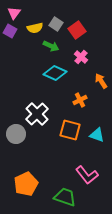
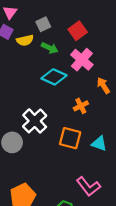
gray square: (56, 24) -> (43, 24), moved, turned 32
yellow semicircle: (35, 28) -> (25, 40), moved
pink cross: (81, 57) -> (82, 60), size x1.5

